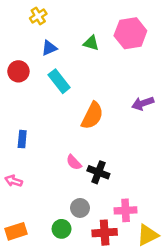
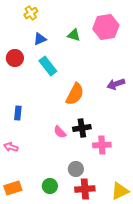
black cross: (98, 172) -> (82, 128), moved, turned -30
gray circle: (80, 208) -> (76, 169), moved
pink cross: (126, 210) -> (102, 145), moved

